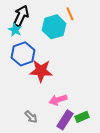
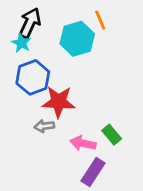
pink arrow: (58, 100) -> (83, 143), turned 30
gray arrow: (31, 117) -> (44, 126), moved, turned 128
green rectangle: (82, 117) -> (112, 135), moved, turned 72

